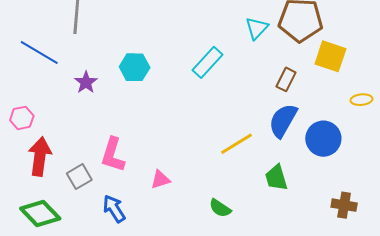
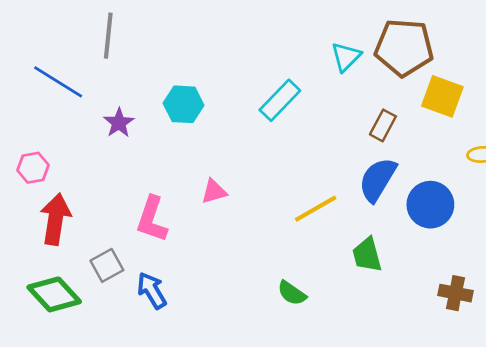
gray square: (79, 177) -> (107, 265), moved
pink triangle: (160, 180) -> (214, 191), moved

